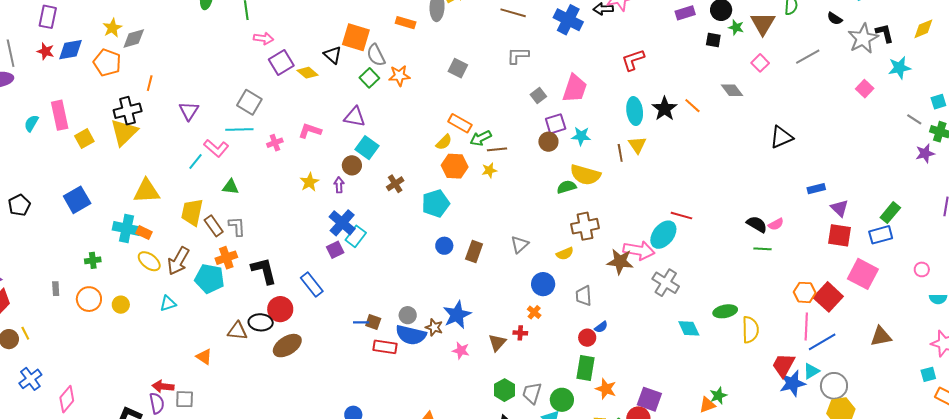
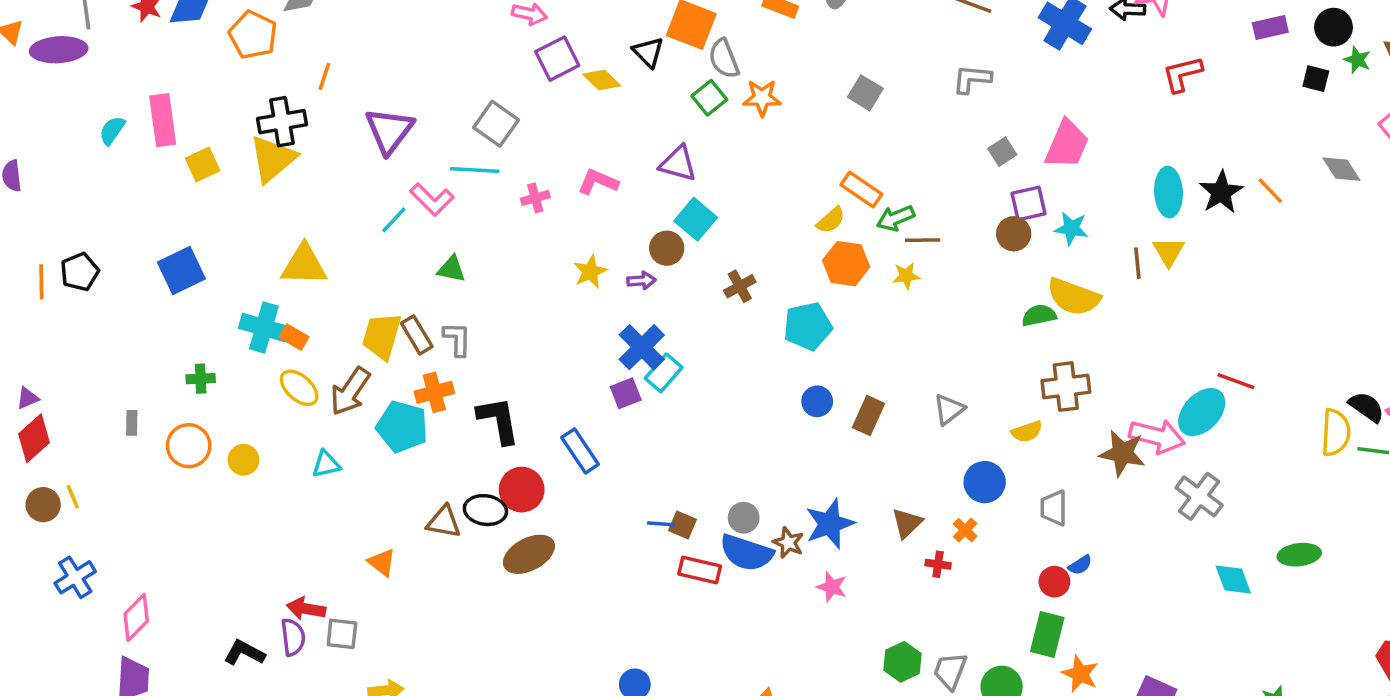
red L-shape: (633, 60) -> (1182, 74), moved
purple triangle: (189, 111) -> (389, 131), size x1.4
purple arrow: (339, 185) -> (641, 281), turned 84
yellow trapezoid: (192, 212) -> (382, 336), moved
yellow semicircle: (750, 330) -> (1336, 432), moved
brown triangle: (497, 343) -> (907, 523), moved

